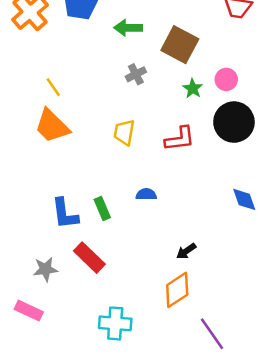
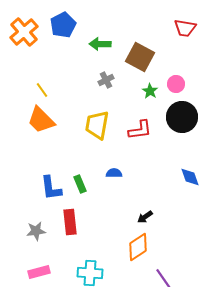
yellow trapezoid: (124, 132) -> (97, 125), size x1.4
red rectangle: (89, 258) -> (70, 222), turned 40
pink rectangle: (29, 311) -> (39, 272), moved, turned -40

